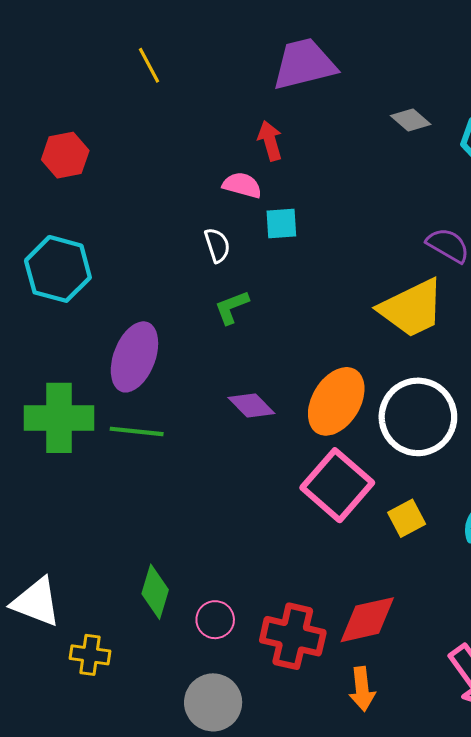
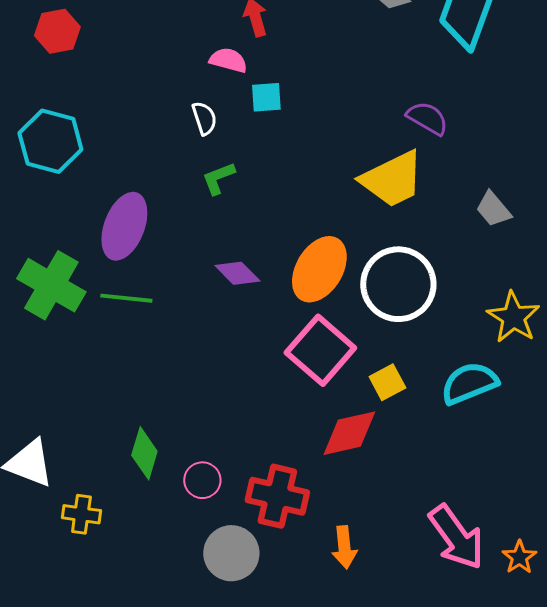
green cross: (59, 418) -> (51, 285), turned 30
red diamond: (367, 620) -> (349, 433), moved
gray circle: (213, 702) -> (231, 553), moved

